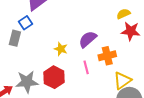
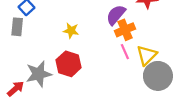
purple semicircle: (88, 39) -> (116, 15), moved
pink line: (86, 67) -> (125, 52), moved

